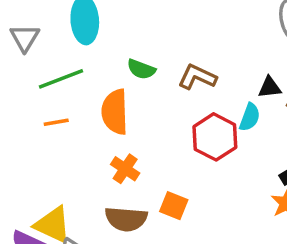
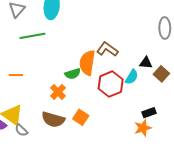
green semicircle: (141, 69) -> (73, 74), moved, turned -49
orange semicircle: (115, 112) -> (87, 63), moved
orange line: (56, 122) -> (16, 75), moved

